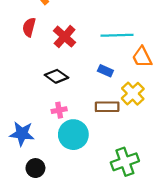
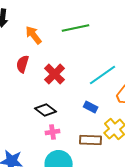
cyan line: (117, 35) -> (103, 75), turned -36
pink cross: (59, 110) -> (53, 132), moved

